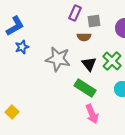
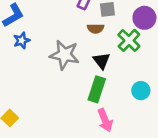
green cross: (112, 61) -> (129, 40), moved
green rectangle: (85, 88) -> (97, 89), turned 75

